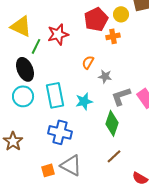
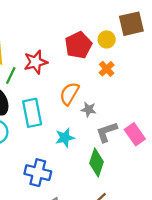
orange cross: (113, 36) -> (107, 69), moved, turned -32
orange semicircle: (88, 62) -> (69, 94), size x1.5
cyan rectangle: (55, 95) -> (32, 113), moved

